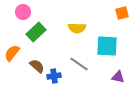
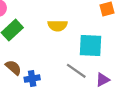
gray line: (79, 64) -> (76, 71), moved
purple triangle: (118, 77) -> (103, 80), turned -40

